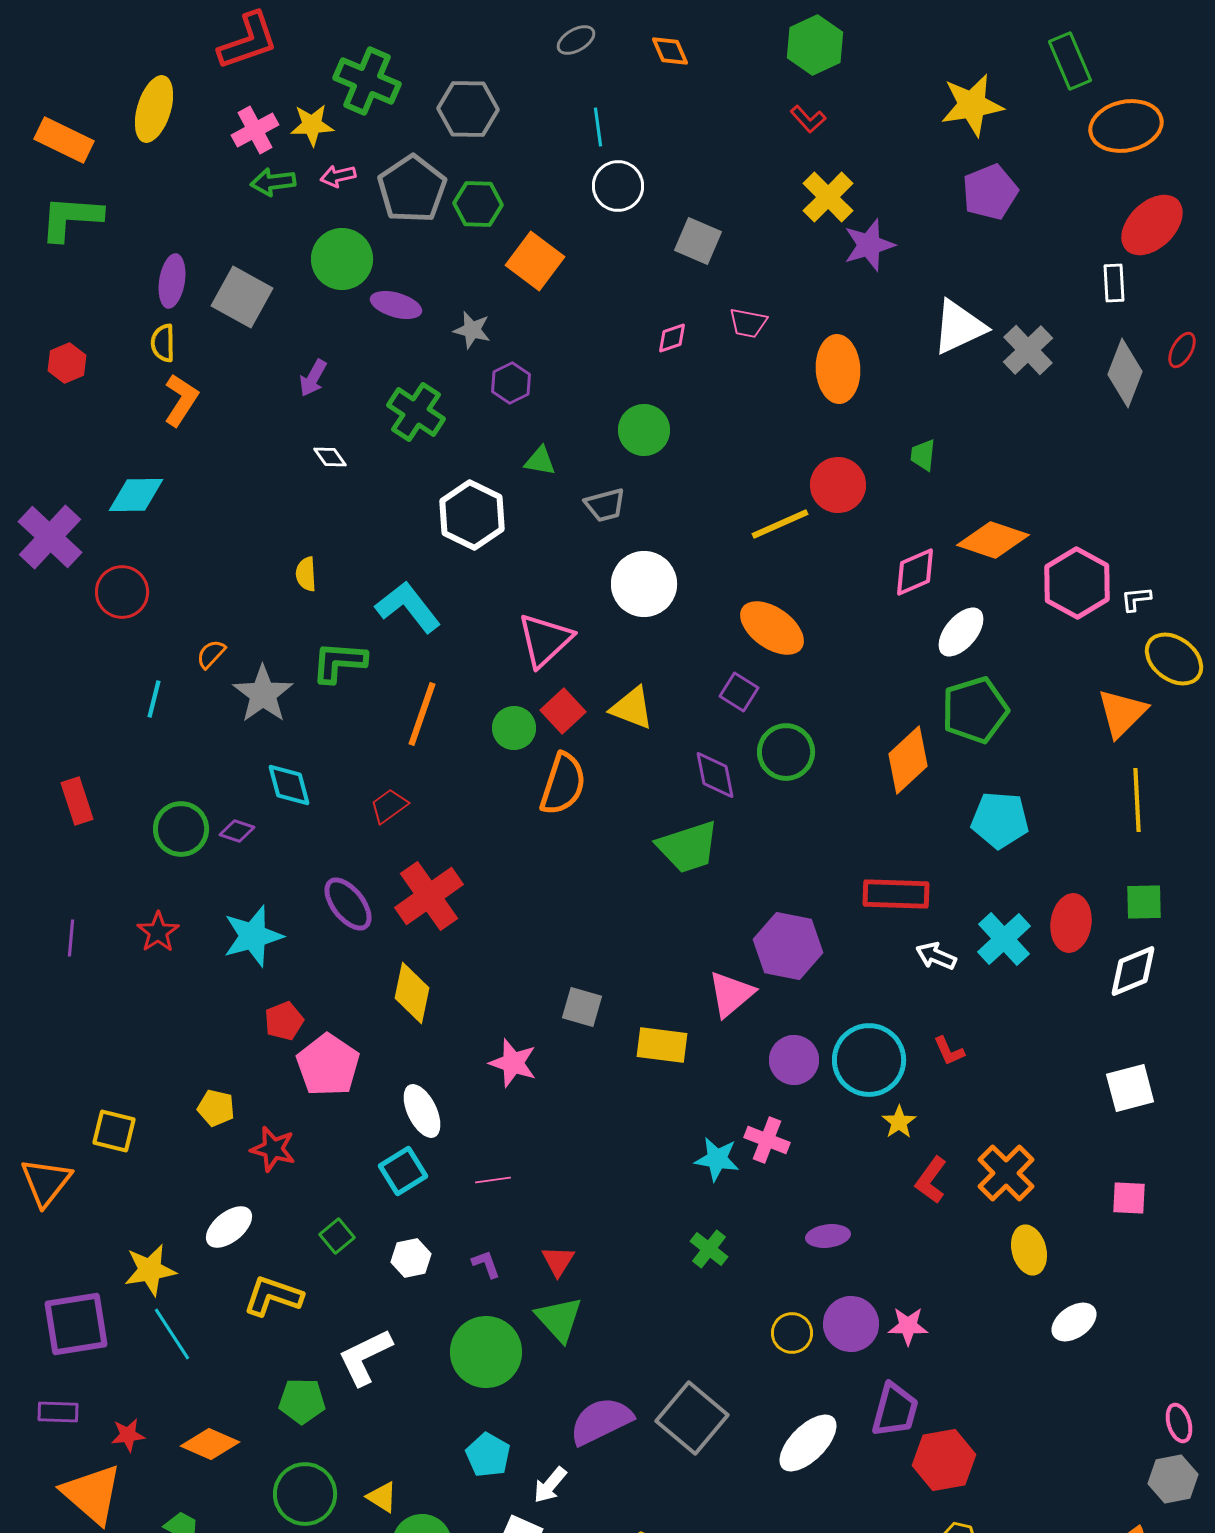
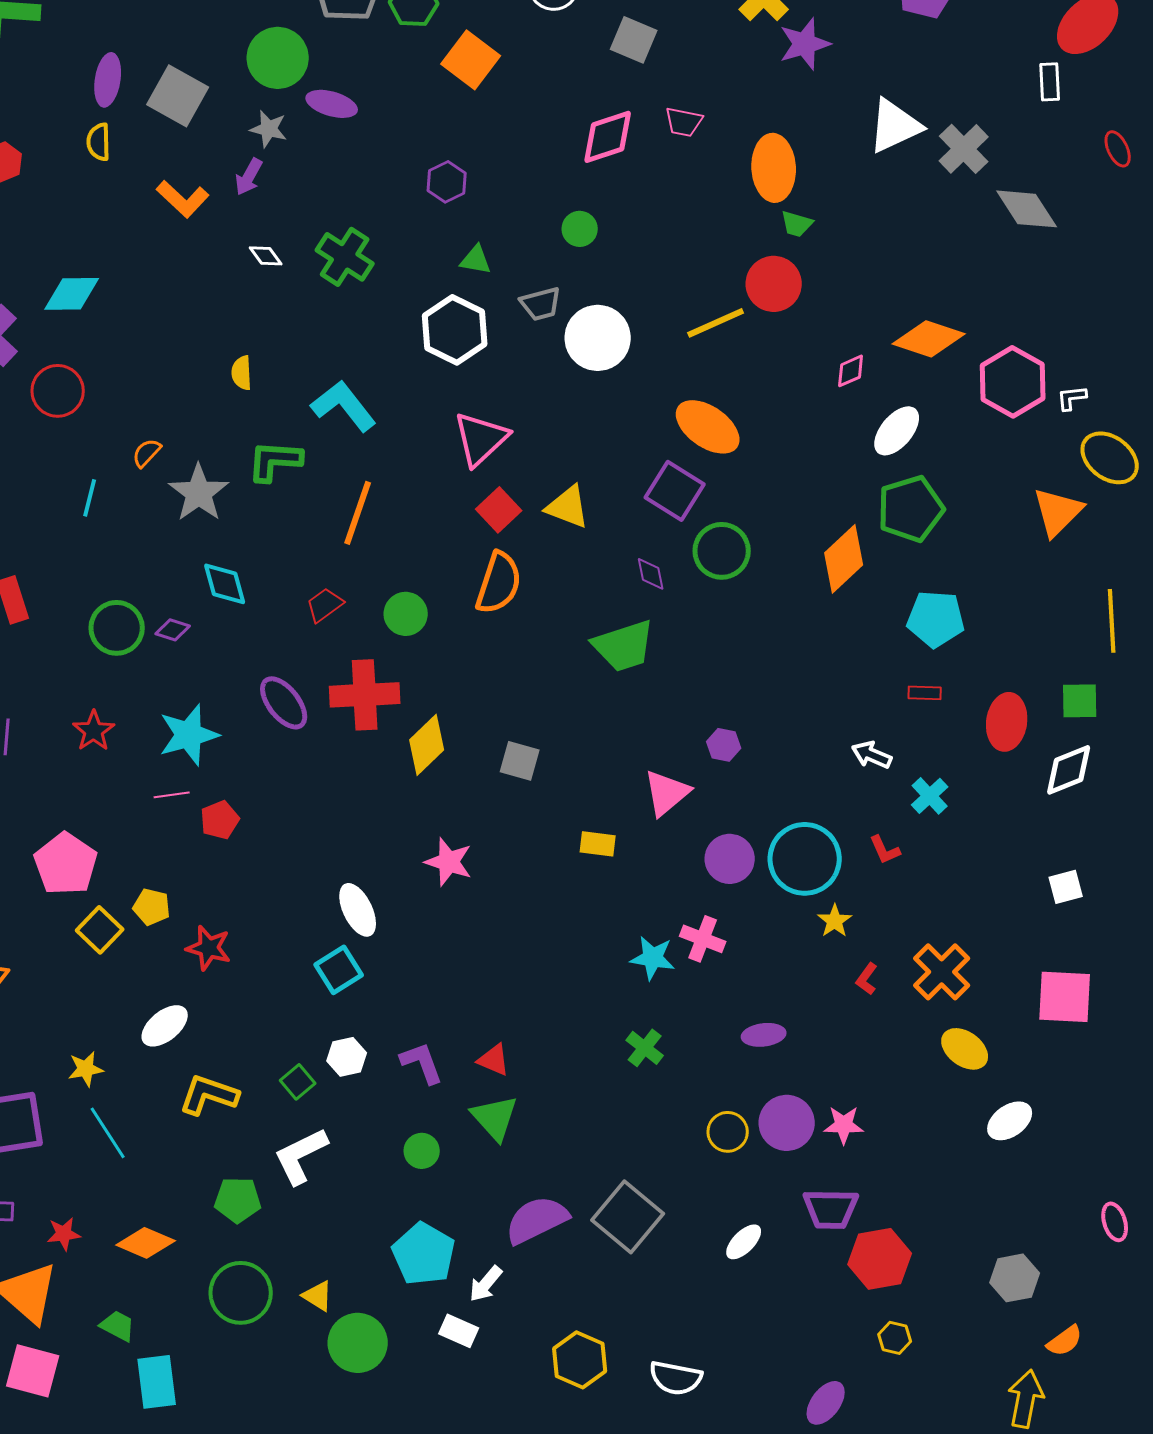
gray star: (472, 330) -> (269, 129), moved
pink diamond: (672, 338) -> (608, 137), size x1.8
red ellipse: (1182, 350) -> (1118, 149), turned -54
gray diamond: (1125, 373) -> (1027, 209), moved, turned -54
orange L-shape: (181, 400) -> (183, 199), moved, turned 100
green cross: (416, 412) -> (345, 257), moved
green circle: (644, 430) -> (580, 229), size x0.7
green trapezoid: (923, 455) -> (797, 224), moved, turned -80
white hexagon: (472, 515) -> (455, 330), moved
pink diamond: (915, 572) -> (851, 371), size x0.7
white circle: (644, 584) -> (598, 338), moved
purple square: (739, 692) -> (675, 491), size x1.5
green circle: (514, 728) -> (406, 614), moved
purple diamond: (715, 775) -> (651, 574), size x0.7
yellow line: (1137, 800) -> (1112, 621), moved
red rectangle: (896, 894) -> (925, 693), moved, size x0.5
red cross: (429, 896) -> (365, 695), turned 32
cyan cross: (1004, 939) -> (930, 796), moved, size x0.7
purple hexagon: (788, 946) -> (724, 745), size x0.5
yellow diamond: (412, 993) -> (427, 745), moved, turned 34
gray square: (582, 1007) -> (520, 761), moved
yellow rectangle: (662, 1045) -> (598, 844), size x0.7
pink pentagon: (328, 1065) -> (66, 864), moved
white square: (1130, 1088) -> (1066, 887), size x0.7
yellow square: (114, 1131) -> (100, 930), moved, turned 30
pink line: (493, 1180) -> (172, 795), moved
red L-shape: (931, 1180) -> (867, 979), size x0.7
pink square: (1129, 1198) -> (1065, 997), size x1.6
green square: (337, 1236) -> (298, 1082), moved
yellow ellipse: (1029, 1250) -> (965, 1049), turned -39
red triangle: (558, 1261) -> (494, 1060), turned -39
purple L-shape: (486, 1264) -> (422, 1063), size x1.5
yellow star: (150, 1270) -> (86, 1069), size x0.7
green circle: (486, 1352) -> (422, 1151), size x0.5
purple trapezoid: (895, 1410) -> (831, 1209), turned 76
white ellipse: (808, 1443) -> (744, 1242), size x0.6
cyan pentagon: (488, 1455) -> (424, 1254), size x1.4
gray hexagon: (1173, 1479) -> (1015, 1278), moved

